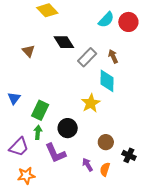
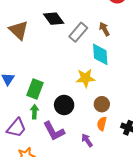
brown triangle: (28, 51) -> (19, 30), size x1.5
yellow star: (91, 103) -> (85, 78), turned 30
brown circle: (106, 142) -> (102, 104), moved
orange semicircle: (105, 169) -> (102, 124), moved

